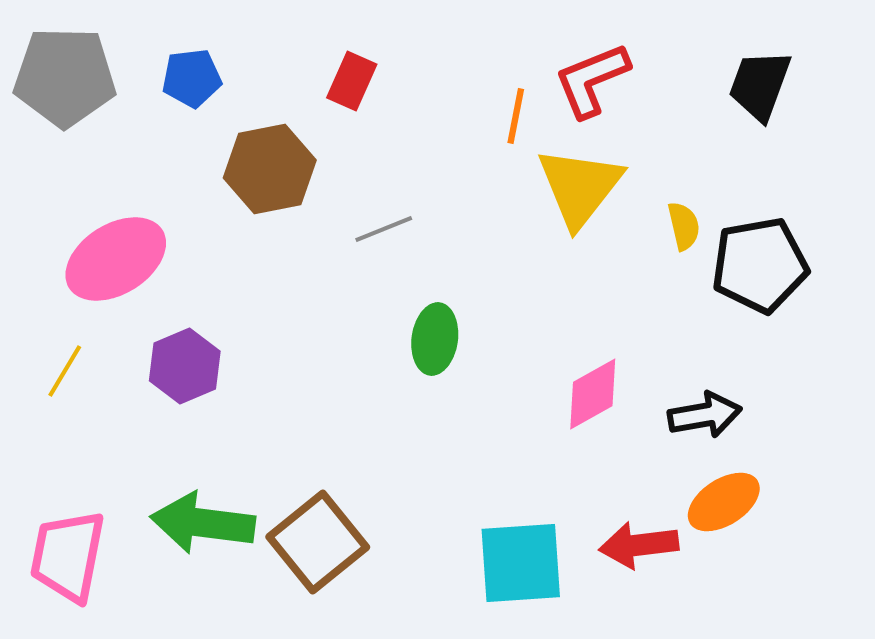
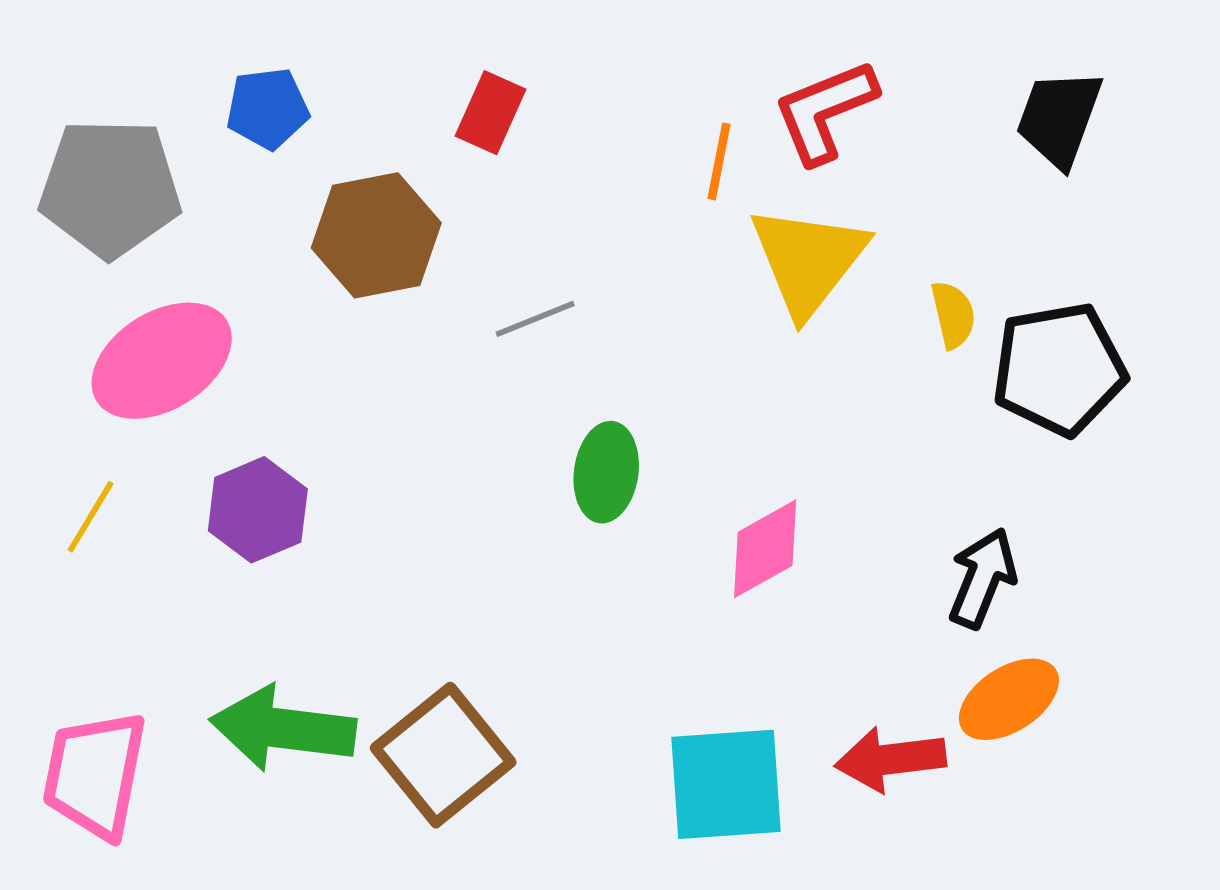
gray pentagon: (65, 77) -> (110, 188), moved
pink diamond: (593, 394) -> (765, 549), moved
black arrow: (705, 415) -> (982, 578), turned -58

